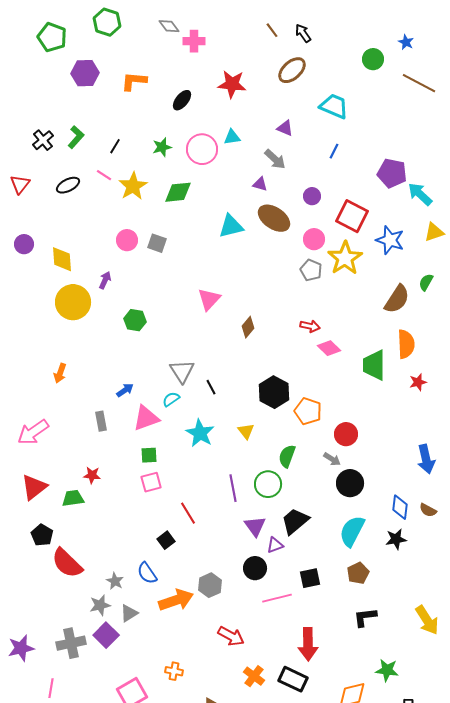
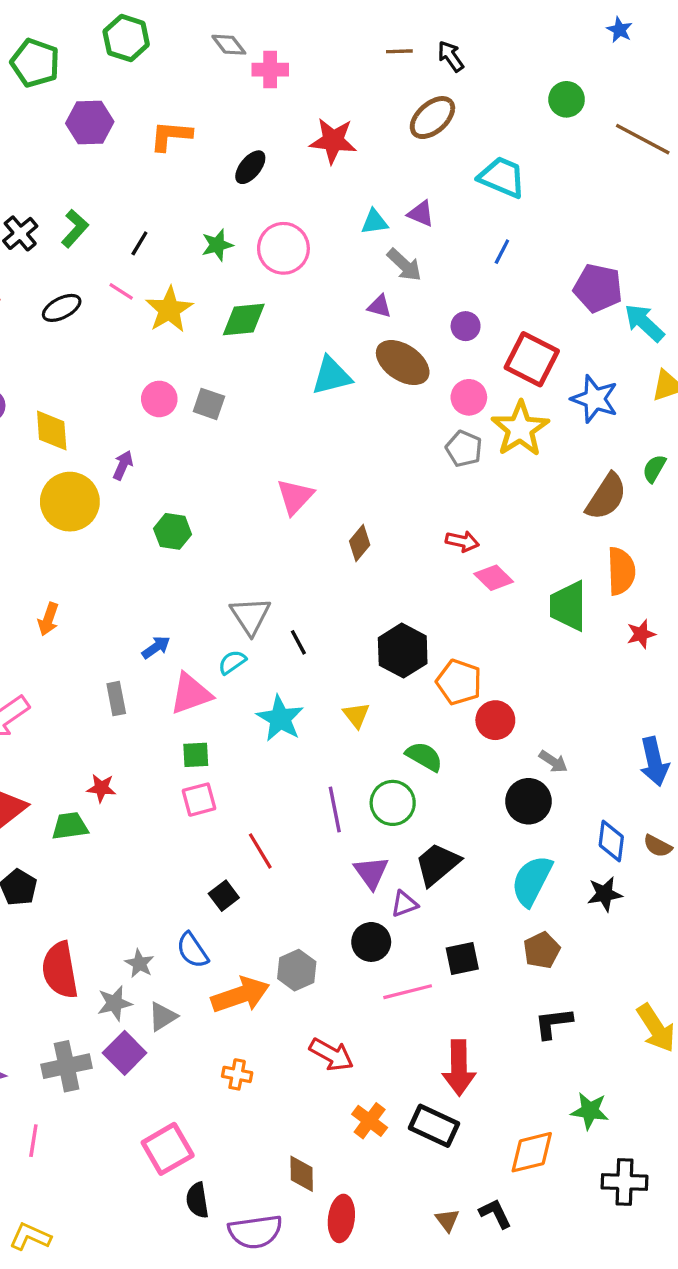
brown line: (272, 30) -> (399, 51), turned -56
blue star: (406, 42) -> (620, 30), moved
cyan triangle: (232, 137) -> (374, 222), moved
red circle: (346, 434) -> (495, 720), moved
green semicircle: (287, 456) -> (424, 757), turned 100
gray arrow: (332, 459) -> (553, 762), moved
red semicircle: (67, 563) -> (60, 970), moved, turned 36
orange cross: (174, 671) -> (237, 1074), moved

